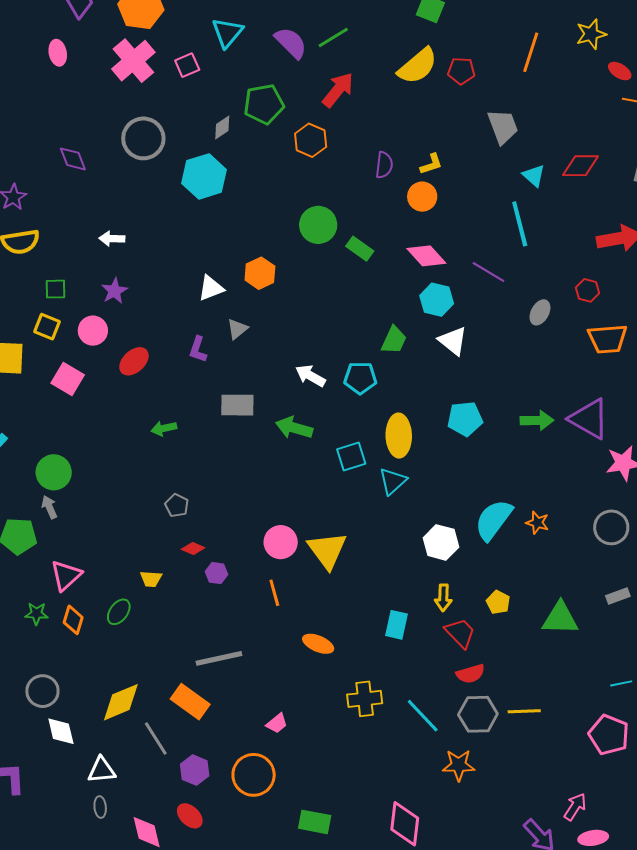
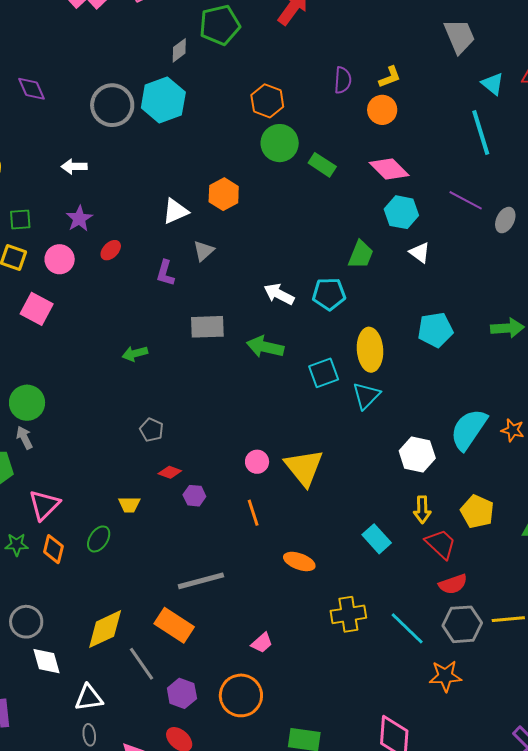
gray circle: (143, 138) -> (112, 105), moved
orange hexagon: (311, 140) -> (267, 101), moved
purple line: (488, 272) -> (466, 200), moved
white triangle: (453, 341) -> (420, 253), size x0.7
red ellipse: (134, 361) -> (111, 250), moved, size x0.7
pink circle: (281, 542) -> (257, 462), size x0.7
yellow pentagon: (498, 602) -> (477, 512), size x1.4
cyan rectangle: (397, 625) -> (377, 539), turned -52

